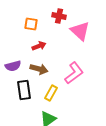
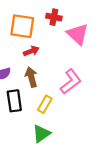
orange square: (31, 24) -> (22, 26), size x1.6
brown arrow: (39, 69) -> (31, 77), turned -120

